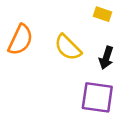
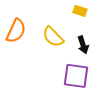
black arrow: (106, 58) -> (83, 45), turned -36

